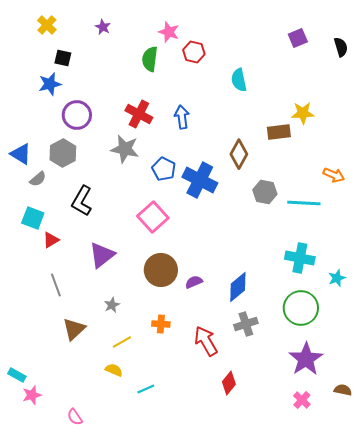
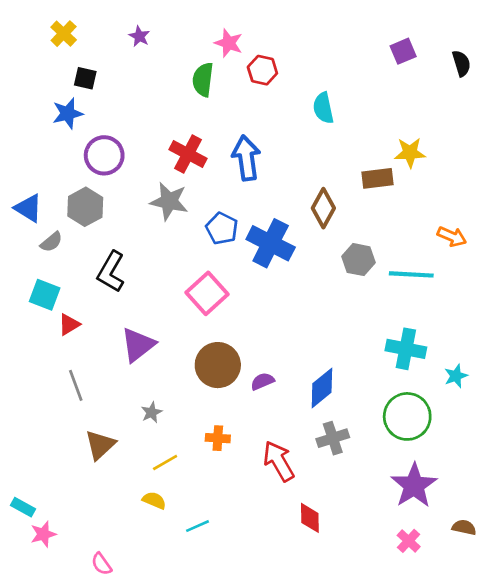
blue arrow: (182, 117) -> (246, 158), size x1.4
red diamond: (229, 383) -> (310, 518), turned -40

